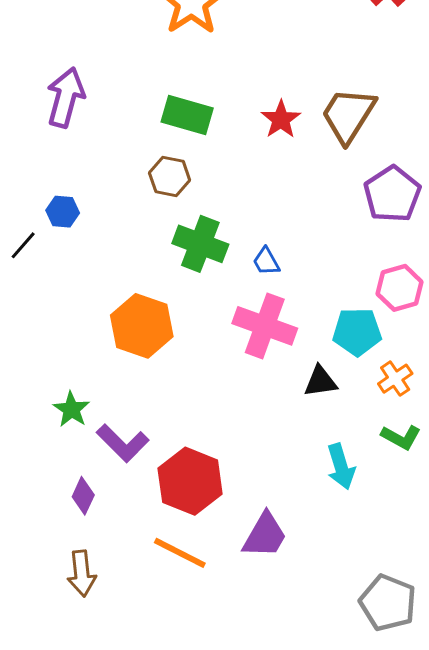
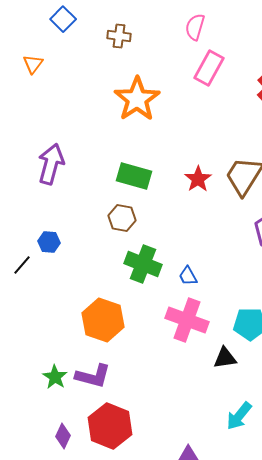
purple L-shape: (123, 443) -> (93, 376), moved, turned -30
cyan arrow: (341, 467) -> (239, 416), turned 56
red hexagon: (190, 481) -> (110, 426), moved

